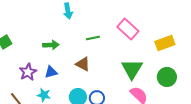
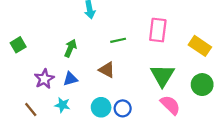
pink rectangle: (128, 29) -> (158, 30), turned 55
yellow rectangle: (165, 43) -> (200, 46), turned 54
green arrow: (51, 45) -> (70, 48), turned -63

